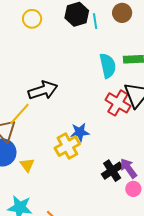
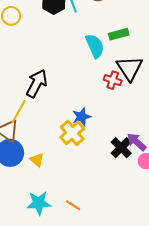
black arrow: (43, 90) -> (37, 84), turned -32
red cross: (118, 103) -> (113, 80), size x0.7

